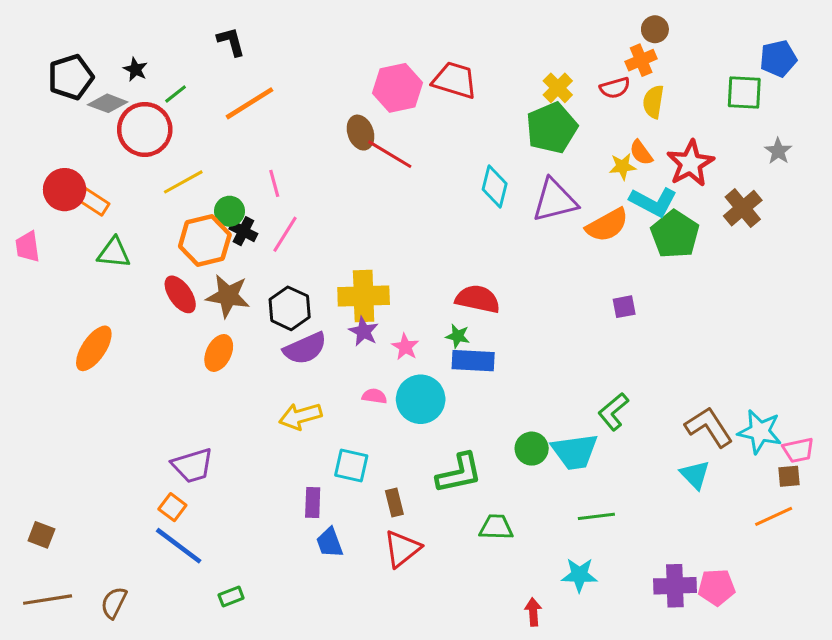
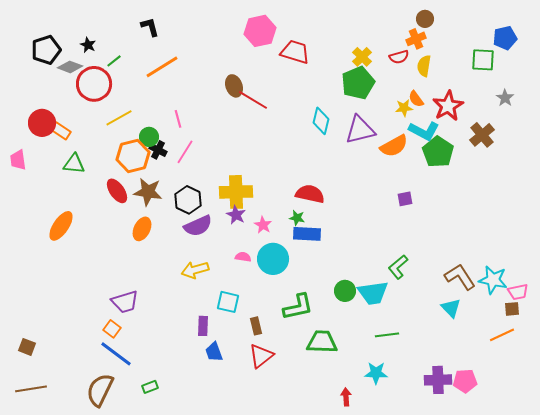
pink hexagon: (398, 88) -> (260, 31), moved
green trapezoid: (496, 527) -> (322, 342), size x1.4
brown semicircle: (114, 603) -> (100, 390), moved, size x1.6

